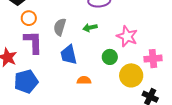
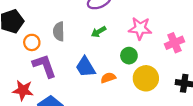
gray semicircle: (60, 27) -> (59, 31), moved
yellow circle: (131, 75) -> (146, 78), moved
orange semicircle: (84, 80) -> (108, 78), moved

